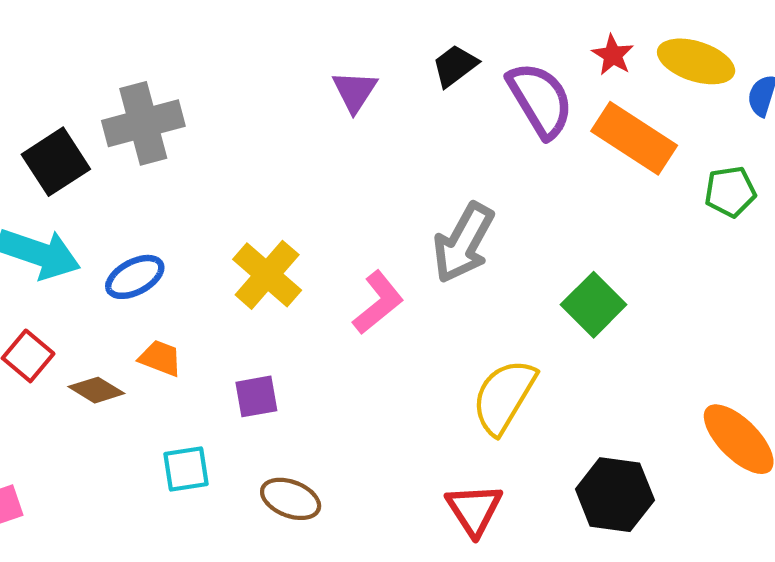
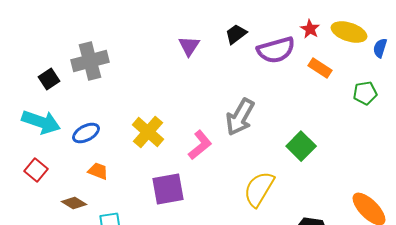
purple semicircle: (540, 100) -> (276, 50), turned 105
orange rectangle: (634, 138) -> (320, 68), size x0.6
black square: (56, 162) -> (49, 79), size x0.7
brown diamond: (96, 390) -> (74, 203), moved
purple square: (256, 396) -> (168, 189), moved, size x1.6

